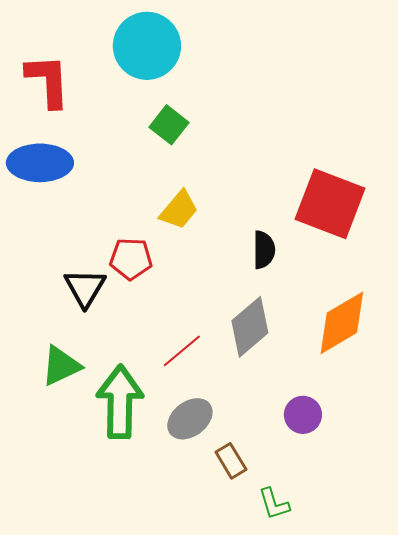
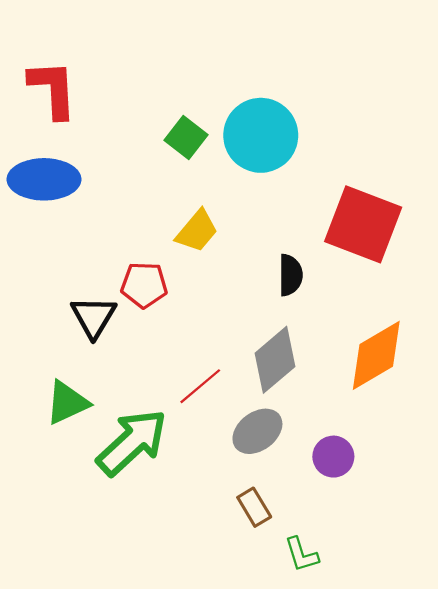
cyan circle: (147, 46) -> (261, 135), moved
green arrow: (120, 402) -> (132, 442), turned 46
gray ellipse: (190, 419) -> (257, 431), moved

